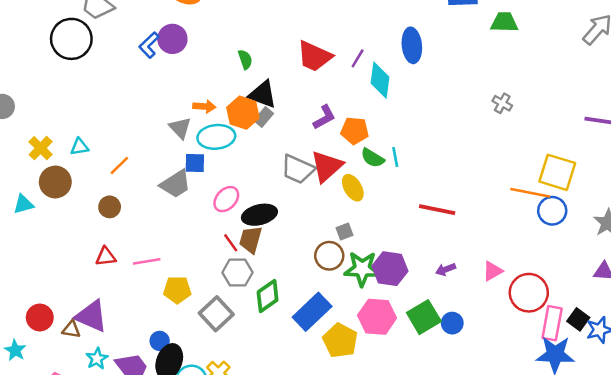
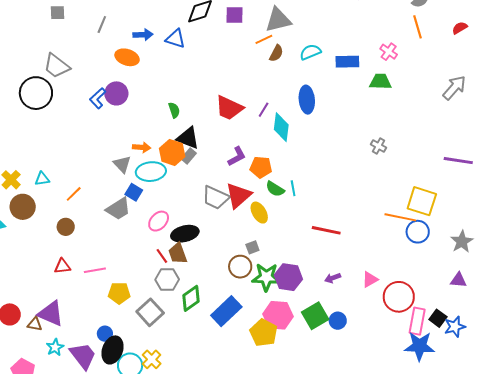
blue square: (195, 163) -> (134, 192), turned 30
brown trapezoid: (251, 240) -> (178, 253), turned -35
yellow pentagon: (340, 341) -> (264, 333), moved

